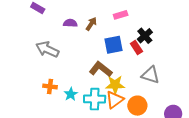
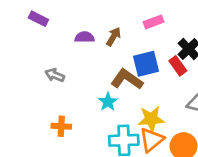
gray arrow: (47, 49) -> (55, 75), size x0.6
brown L-shape: (101, 69) -> (127, 79), moved
cyan star: (71, 94) -> (108, 102), moved

